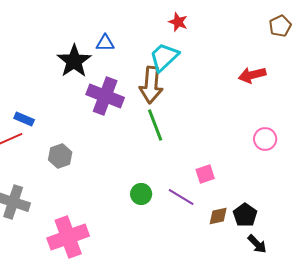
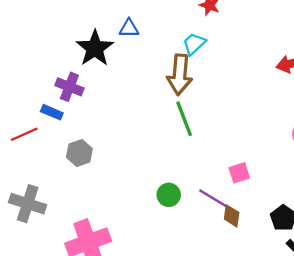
cyan trapezoid: (164, 57) -> (194, 44), size x0.7
purple cross: (105, 96) -> (69, 87), moved, size x0.7
blue rectangle: (24, 119) -> (52, 112), moved
brown diamond: (218, 216) -> (232, 216), moved, turned -70

